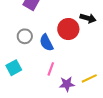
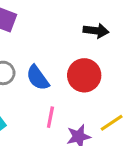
red circle: (68, 29) -> (84, 75), moved

